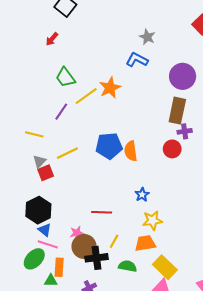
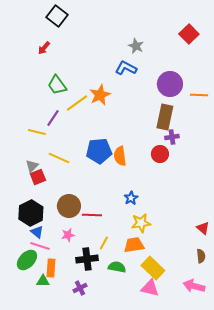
yellow line: (34, 134) -> (37, 132), moved
yellow line: (67, 153) -> (59, 158), turned 50
brown circle: (84, 246) -> (69, 206), moved

